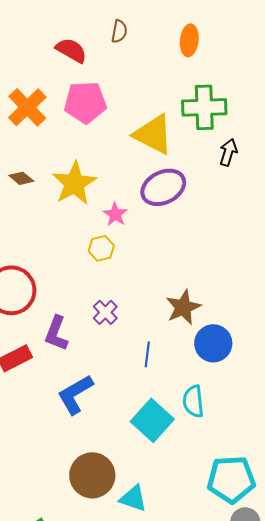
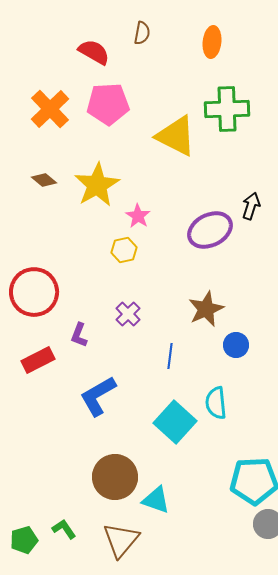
black arrow: (228, 152) -> (251, 206), moved
purple ellipse: (163, 187) -> (210, 230), moved
purple L-shape: (56, 333) -> (79, 335), size x0.7
blue circle: (213, 343) -> (236, 345), size x0.7

